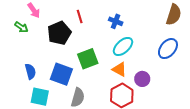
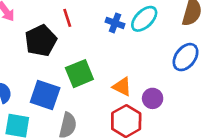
cyan ellipse: (123, 46) -> (144, 19), moved

